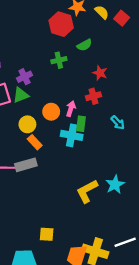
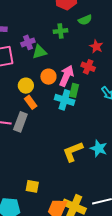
green triangle: (21, 95) -> (39, 52), moved
red cross: (93, 96) -> (88, 67), turned 32
pink arrow: (71, 109) -> (66, 76), size x1.5
gray rectangle: (26, 165) -> (20, 122), turned -60
cyan star: (115, 185) -> (99, 148), turned -30

